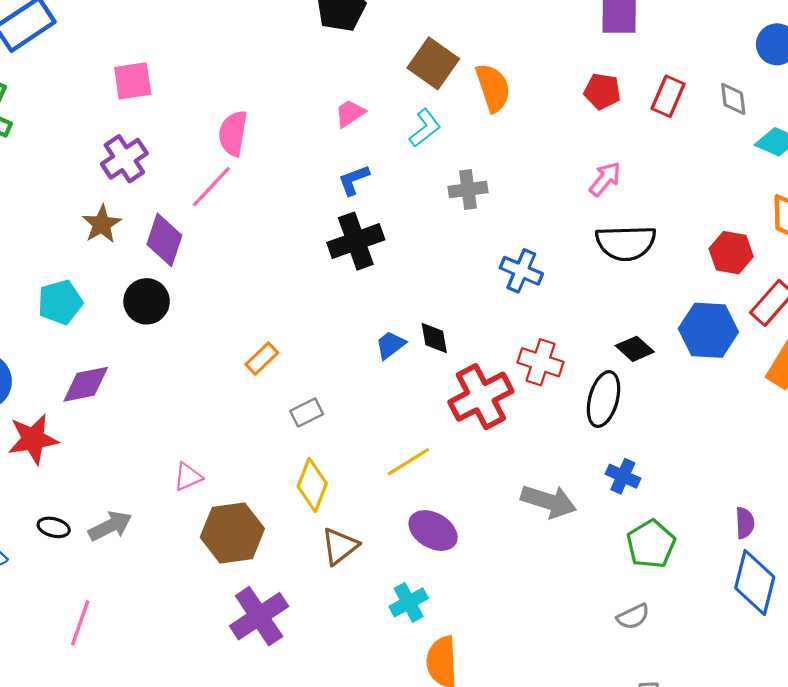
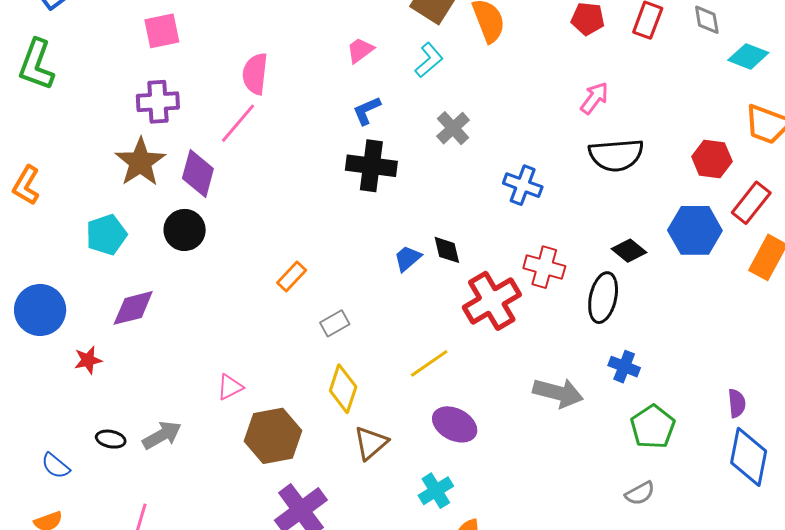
purple cross: (124, 159) -> (158, 102), turned 33
gray cross: (468, 189) -> (453, 128), moved, turned -32
brown star: (102, 224) -> (140, 162), size x1.4
black cross: (356, 241) -> (371, 166), turned 30
red star: (33, 439) -> (88, 360), size x0.6

